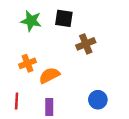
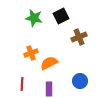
black square: (64, 18) -> (61, 16), turned -35
blue circle: (98, 100) -> (80, 81), moved

